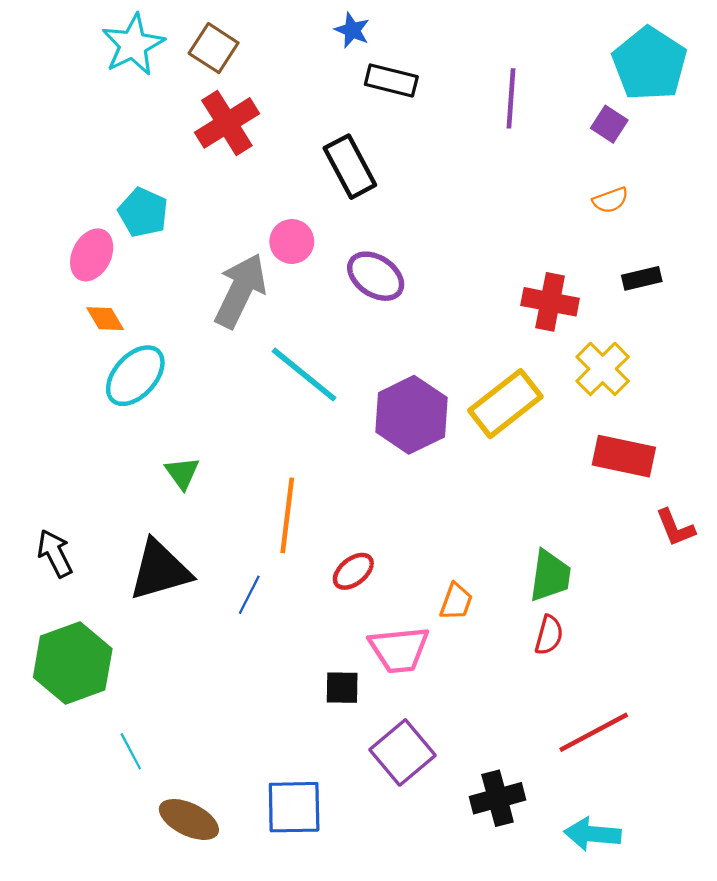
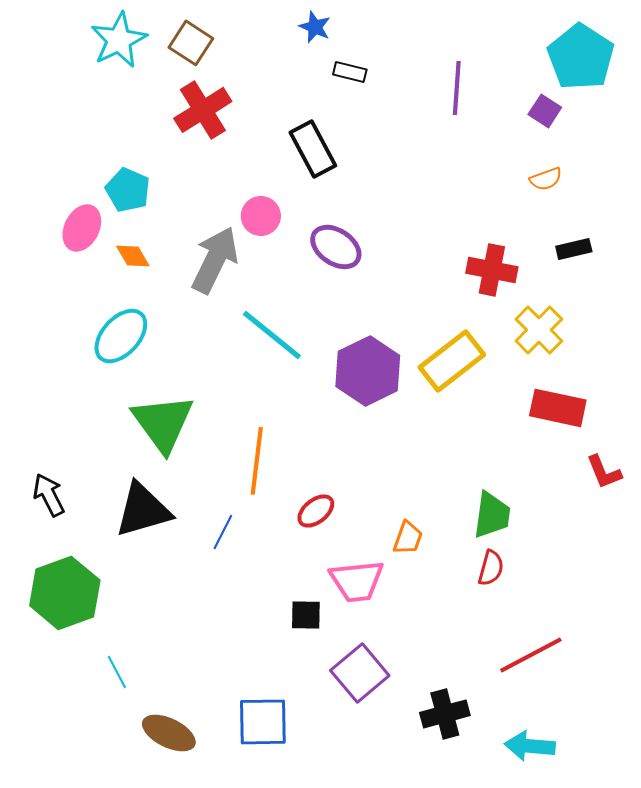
black rectangle: (391, 80) -> (350, 72), size x0.7
orange diamond: (105, 319) -> (133, 256), moved
green triangle: (182, 473) -> (163, 423), size x2.0

